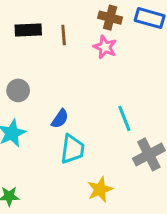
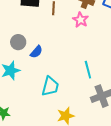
blue semicircle: (60, 119) -> (36, 52), moved

